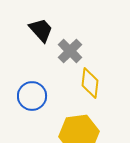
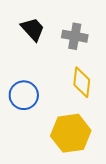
gray cross: (70, 51) -> (75, 36), moved, turned -35

